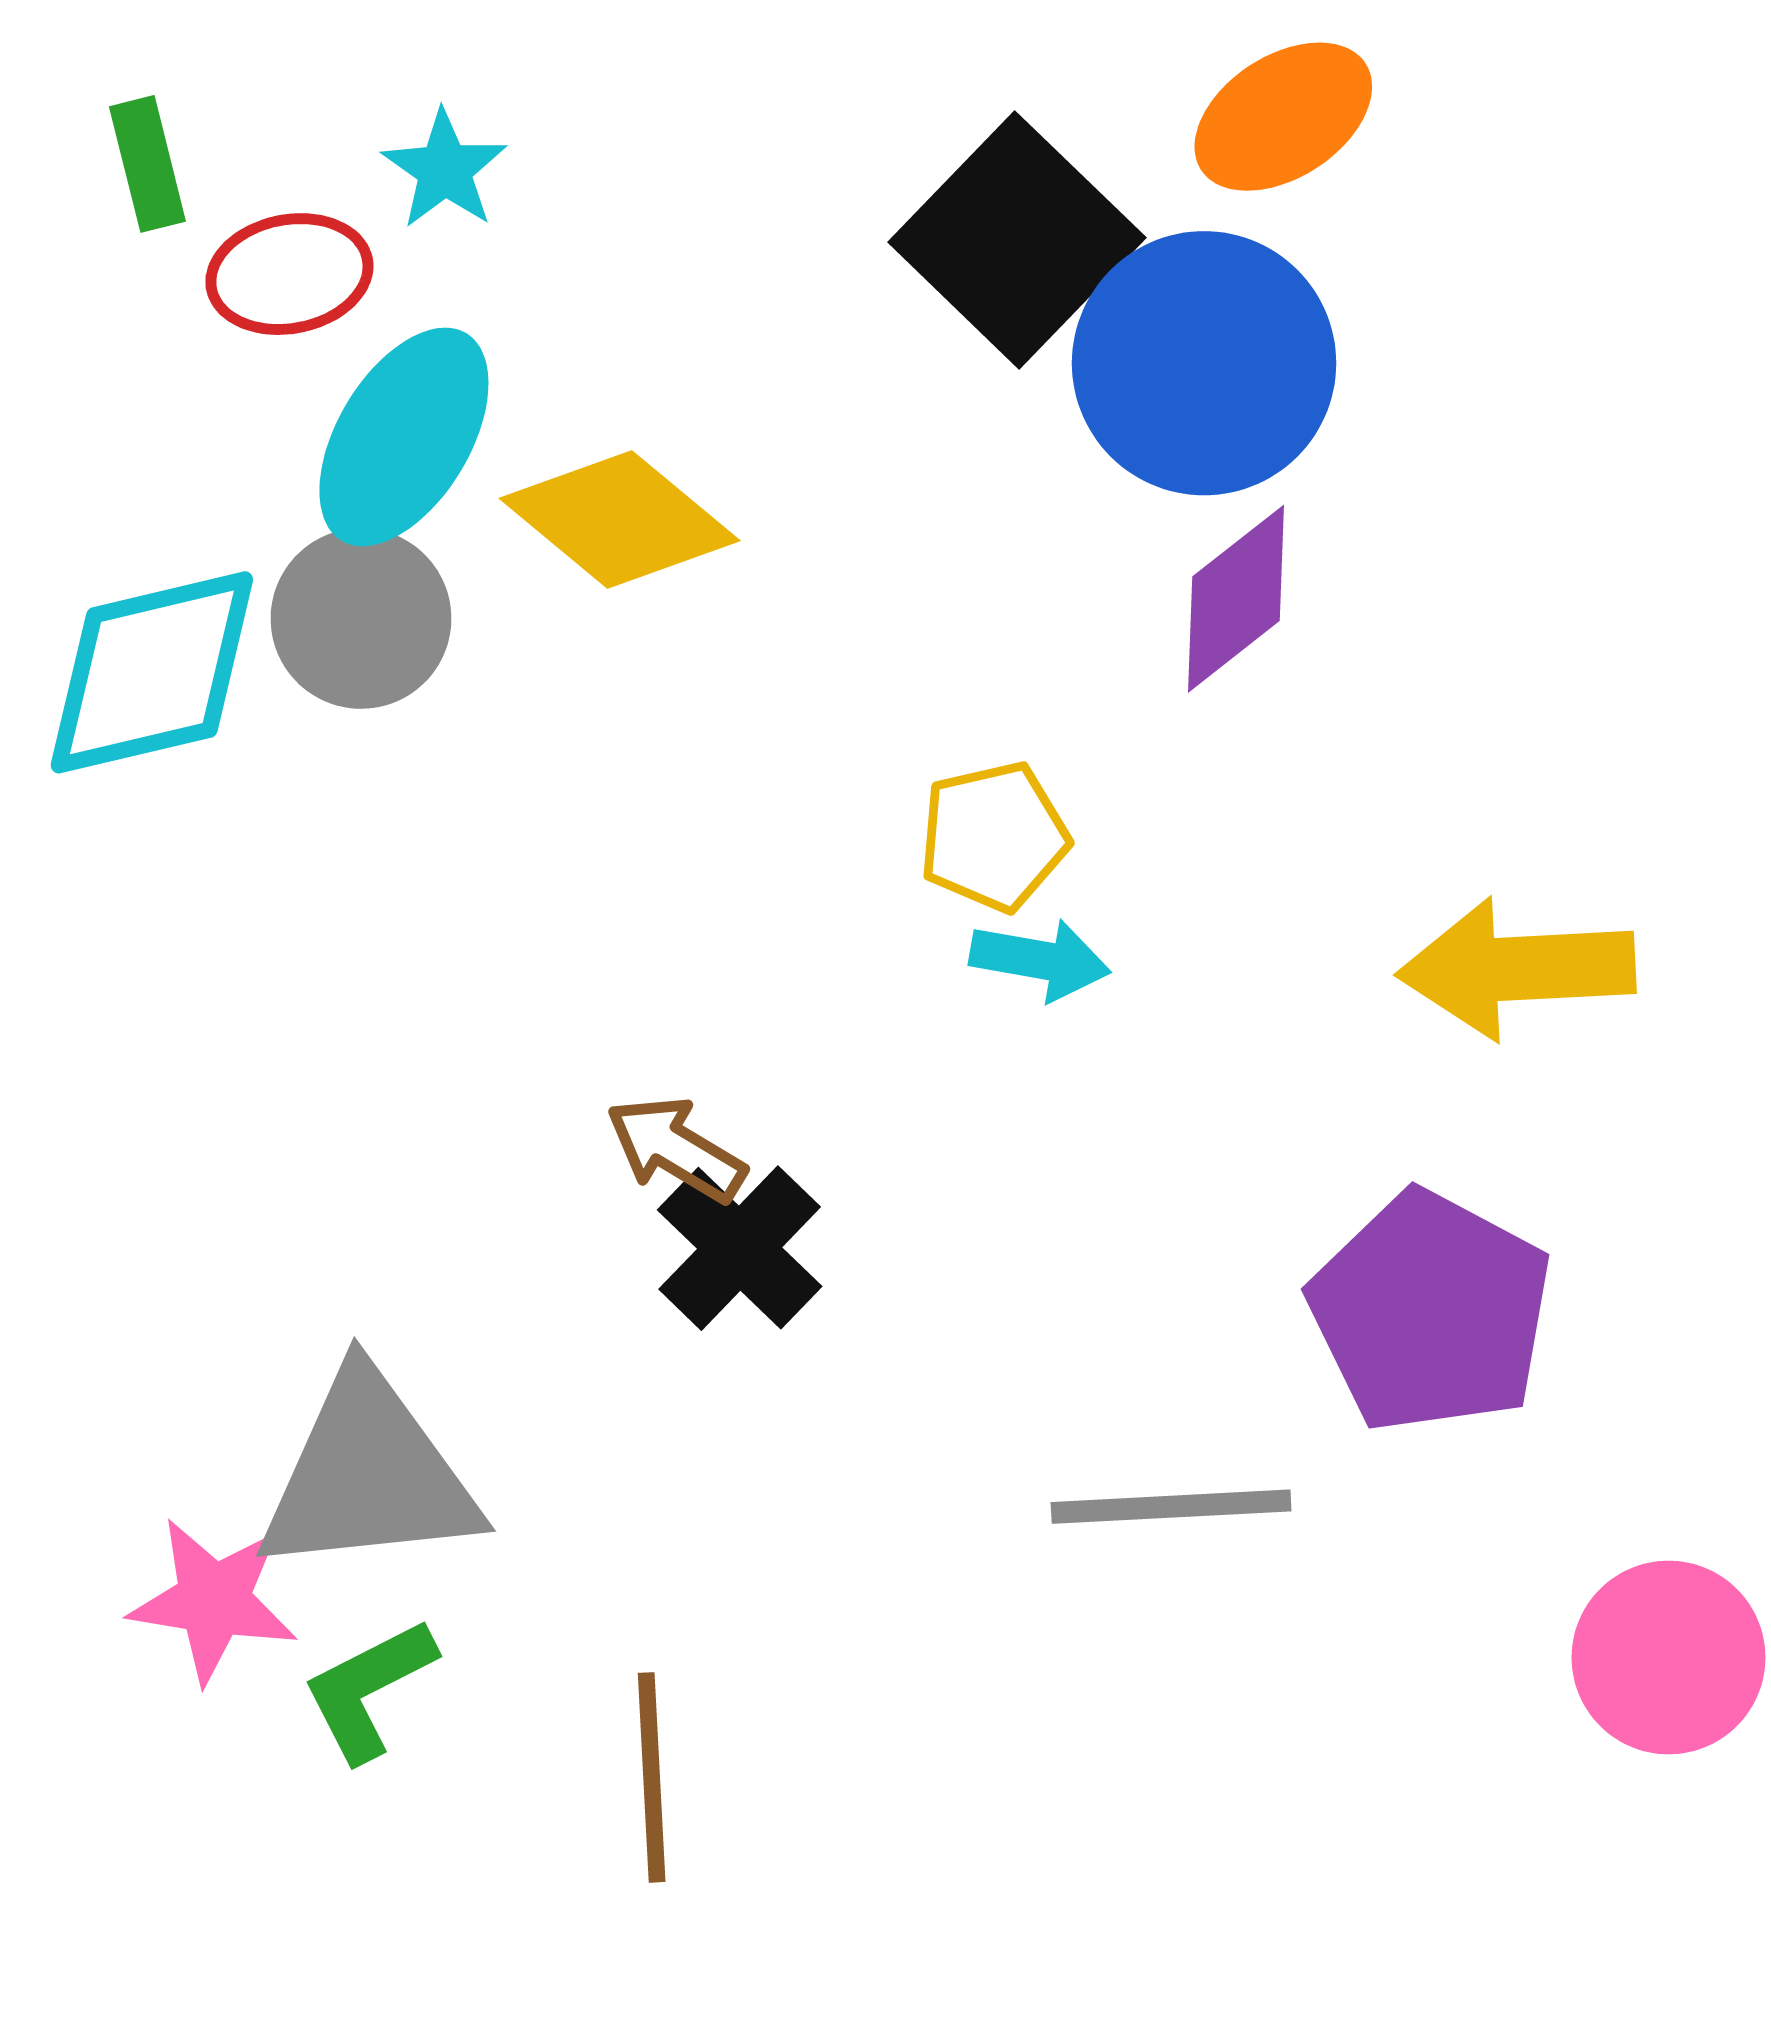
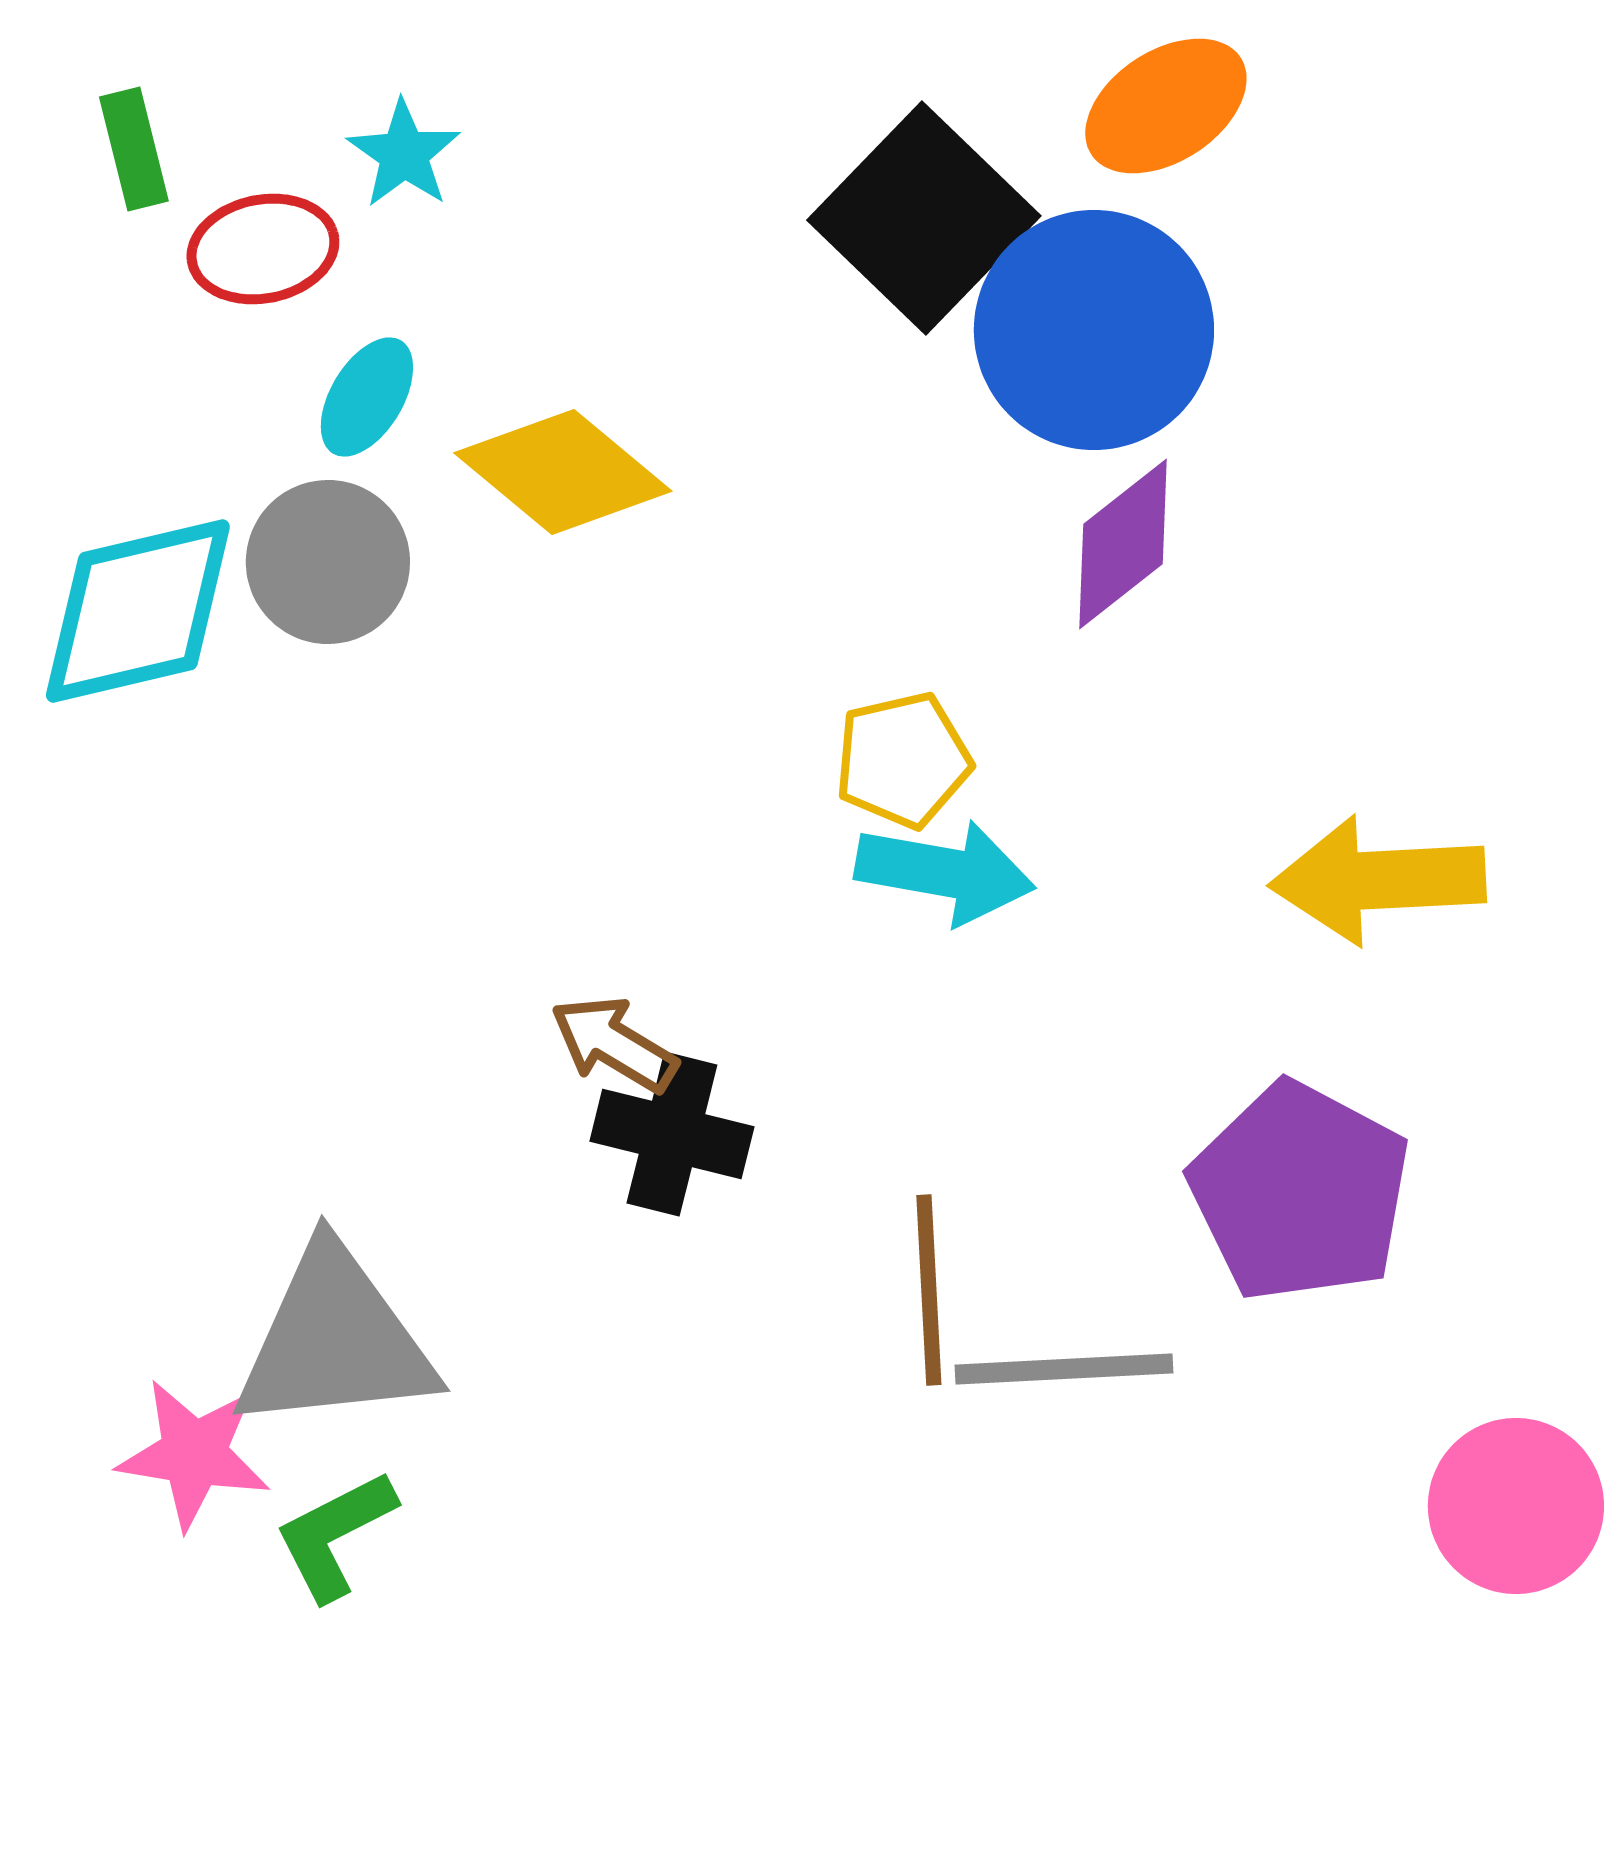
cyan ellipse: (404, 437) -> (367, 397), size x0.6
cyan arrow: (1040, 960) -> (945, 872), size x1.4
black cross: (740, 1248) -> (672, 1134), turned -30
brown line: (652, 1777) -> (929, 1290), moved

